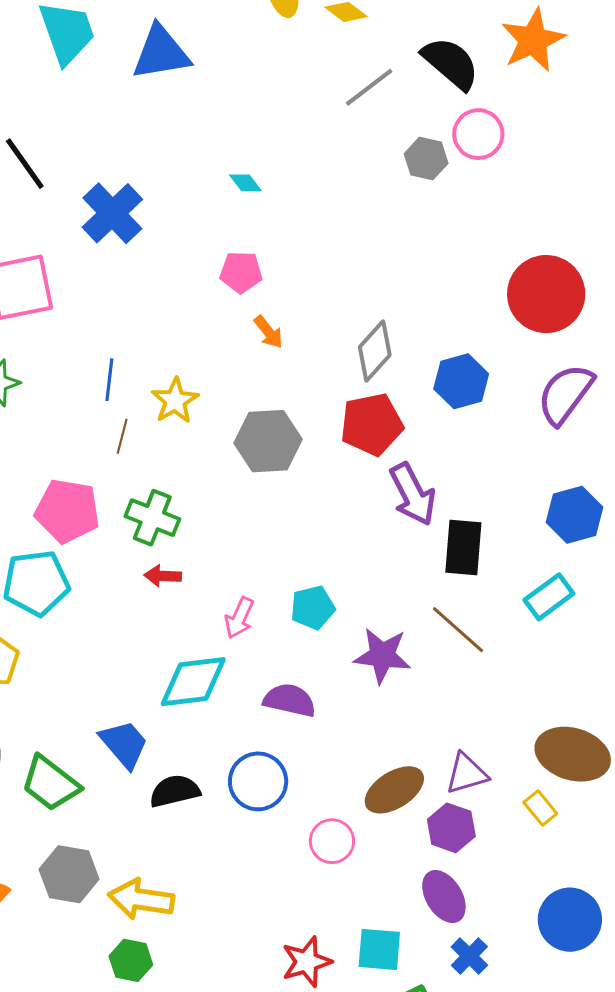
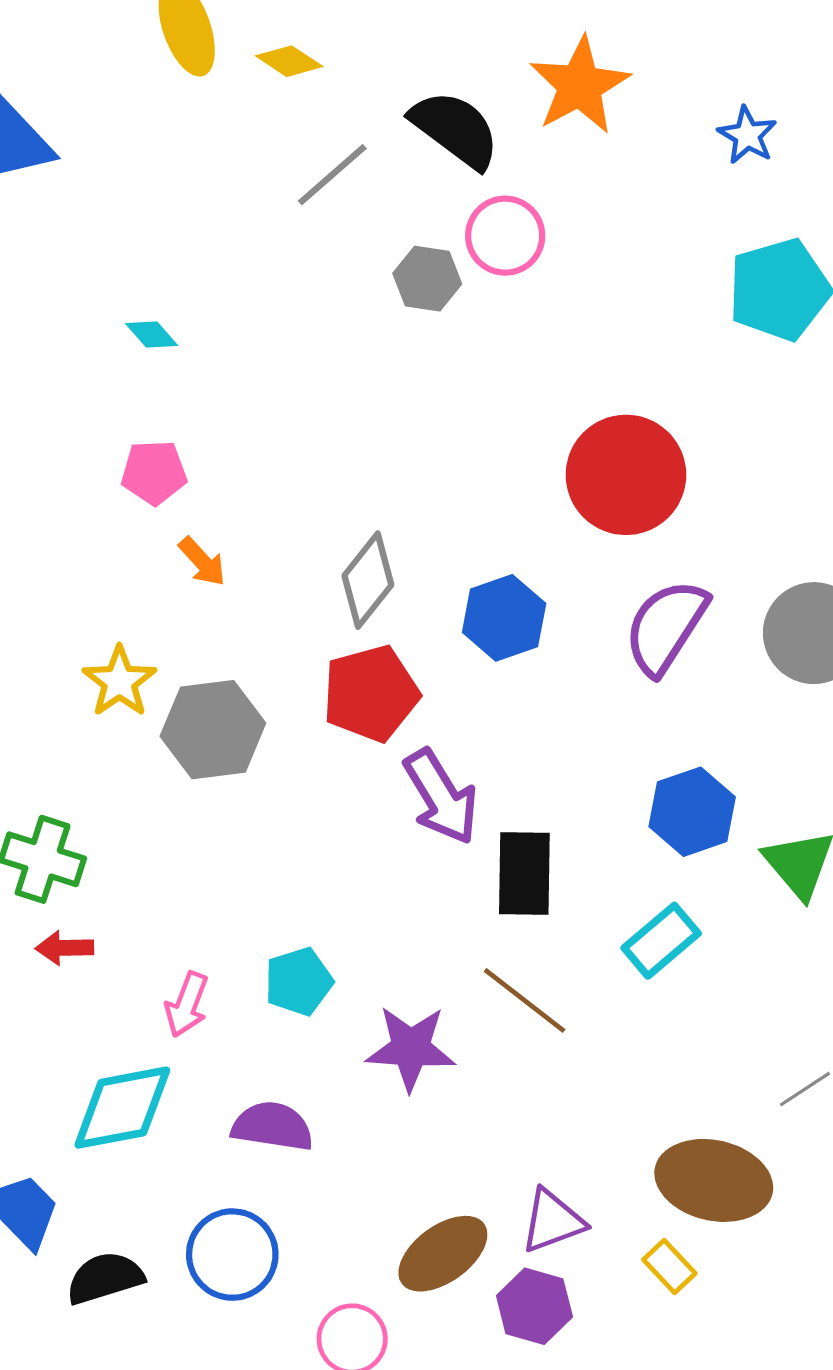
yellow star: (175, 401) -> (119, 682), moved

